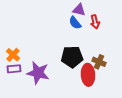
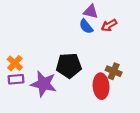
red arrow: (95, 22) -> (109, 25), turned 72
black pentagon: (72, 57) -> (69, 65), moved

